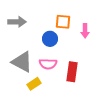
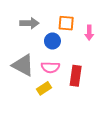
gray arrow: (17, 22) -> (29, 23), moved
yellow rectangle: (34, 84) -> (44, 88), moved

